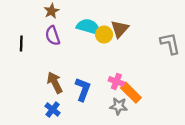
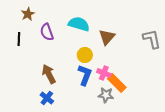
brown star: (51, 11) -> (28, 14), moved
brown triangle: (120, 29) -> (107, 37), moved
yellow circle: (104, 35) -> (85, 55), moved
blue L-shape: (83, 89) -> (85, 75), moved

